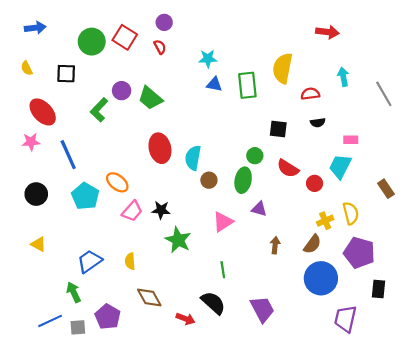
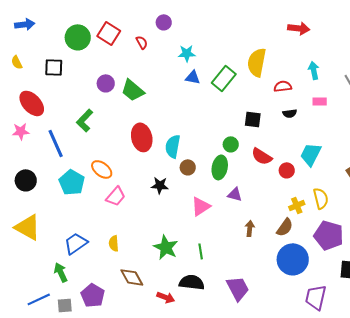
purple circle: (164, 22) -> (164, 22), moved
green rectangle: (247, 85) -> (224, 78), turned 45
green L-shape: (99, 110) -> (85, 120), moved
pink rectangle: (351, 140) -> (320, 101), moved
black star: (161, 210) -> (160, 185), moved
green star: (178, 240) -> (166, 247), moved
yellow triangle: (38, 244) -> (28, 227), size x1.8
black semicircle: (213, 303) -> (192, 282), turned -35

